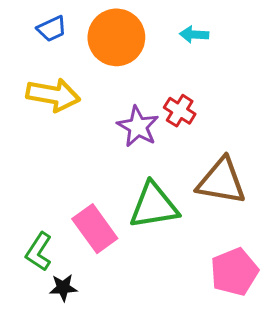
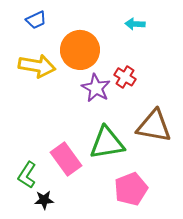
orange circle: (116, 37) -> (80, 50), moved
pink pentagon: (234, 272) -> (131, 189), moved

